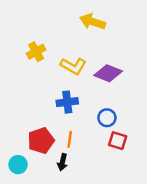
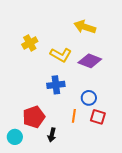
yellow arrow: (93, 22) -> (85, 27), moved
orange line: (70, 139) -> (74, 116), moved

